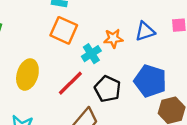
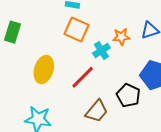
black pentagon: (108, 89) -> (128, 95), moved

